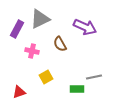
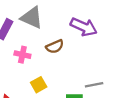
gray triangle: (40, 19) -> (32, 18), turned 50
brown semicircle: (60, 44) -> (55, 47), turned -84

